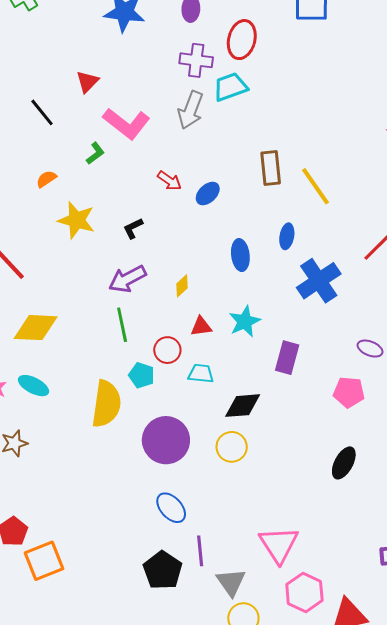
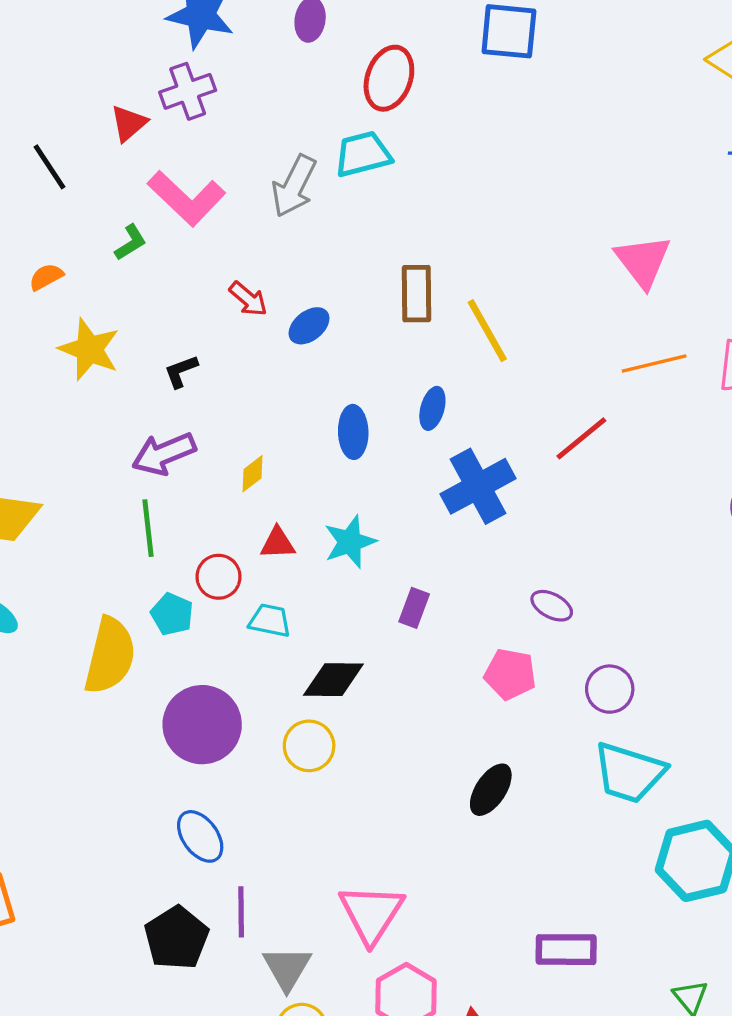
purple cross: (196, 60) -> (188, 91), moved, turned -32
purple rectangle: (287, 358) -> (414, 608), size x0.7

